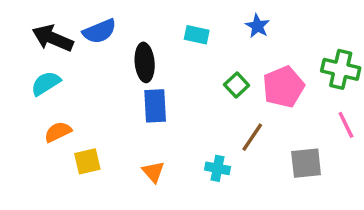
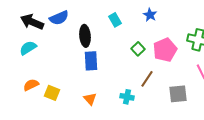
cyan rectangle: (197, 35) -> (115, 20), turned 48
orange semicircle: (58, 132) -> (31, 85), moved
yellow square: (87, 161) -> (52, 93), turned 35

